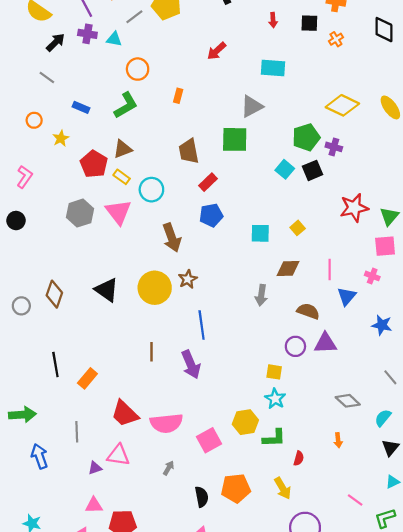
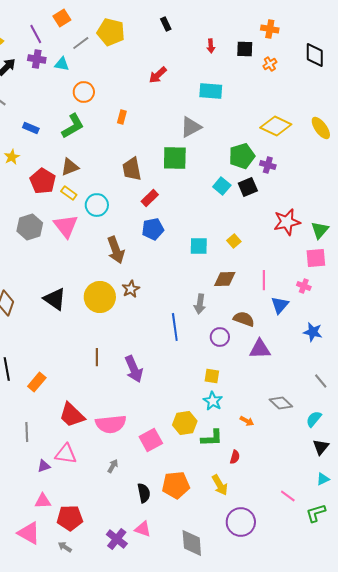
blue line: (202, 325) -> (175, 327), moved
purple circle: (295, 346) -> (220, 337), moved
orange arrow: (338, 440) -> (247, 421), moved, turned -56

